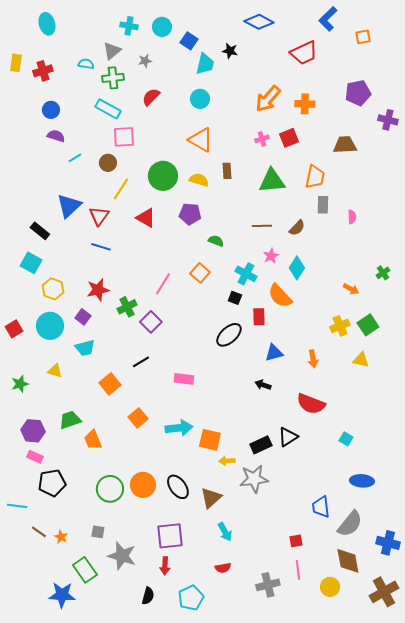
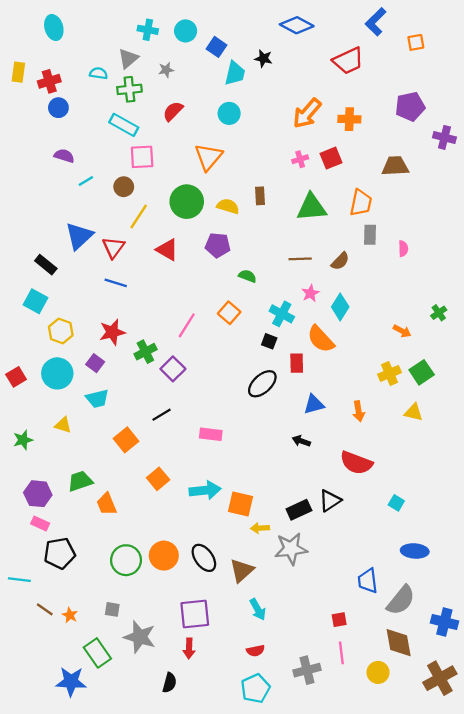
blue circle: (51, 110) -> (58, 108), moved
orange triangle: (201, 140) -> (208, 157), moved, turned 40
cyan pentagon: (191, 598) -> (255, 688), moved

